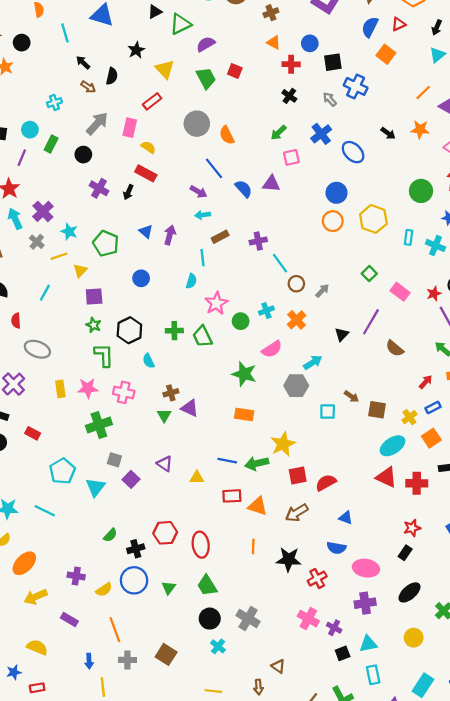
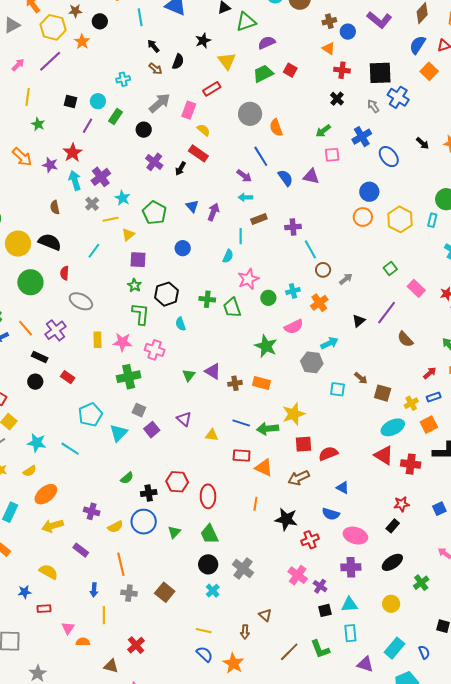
blue circle: (310, 43) -> (348, 32), moved
black square: (333, 62) -> (380, 73), size x1.4
green trapezoid: (206, 78) -> (263, 74), turned -95
cyan rectangle: (409, 237) -> (432, 220), moved
brown cross: (171, 393) -> (235, 383), moved

